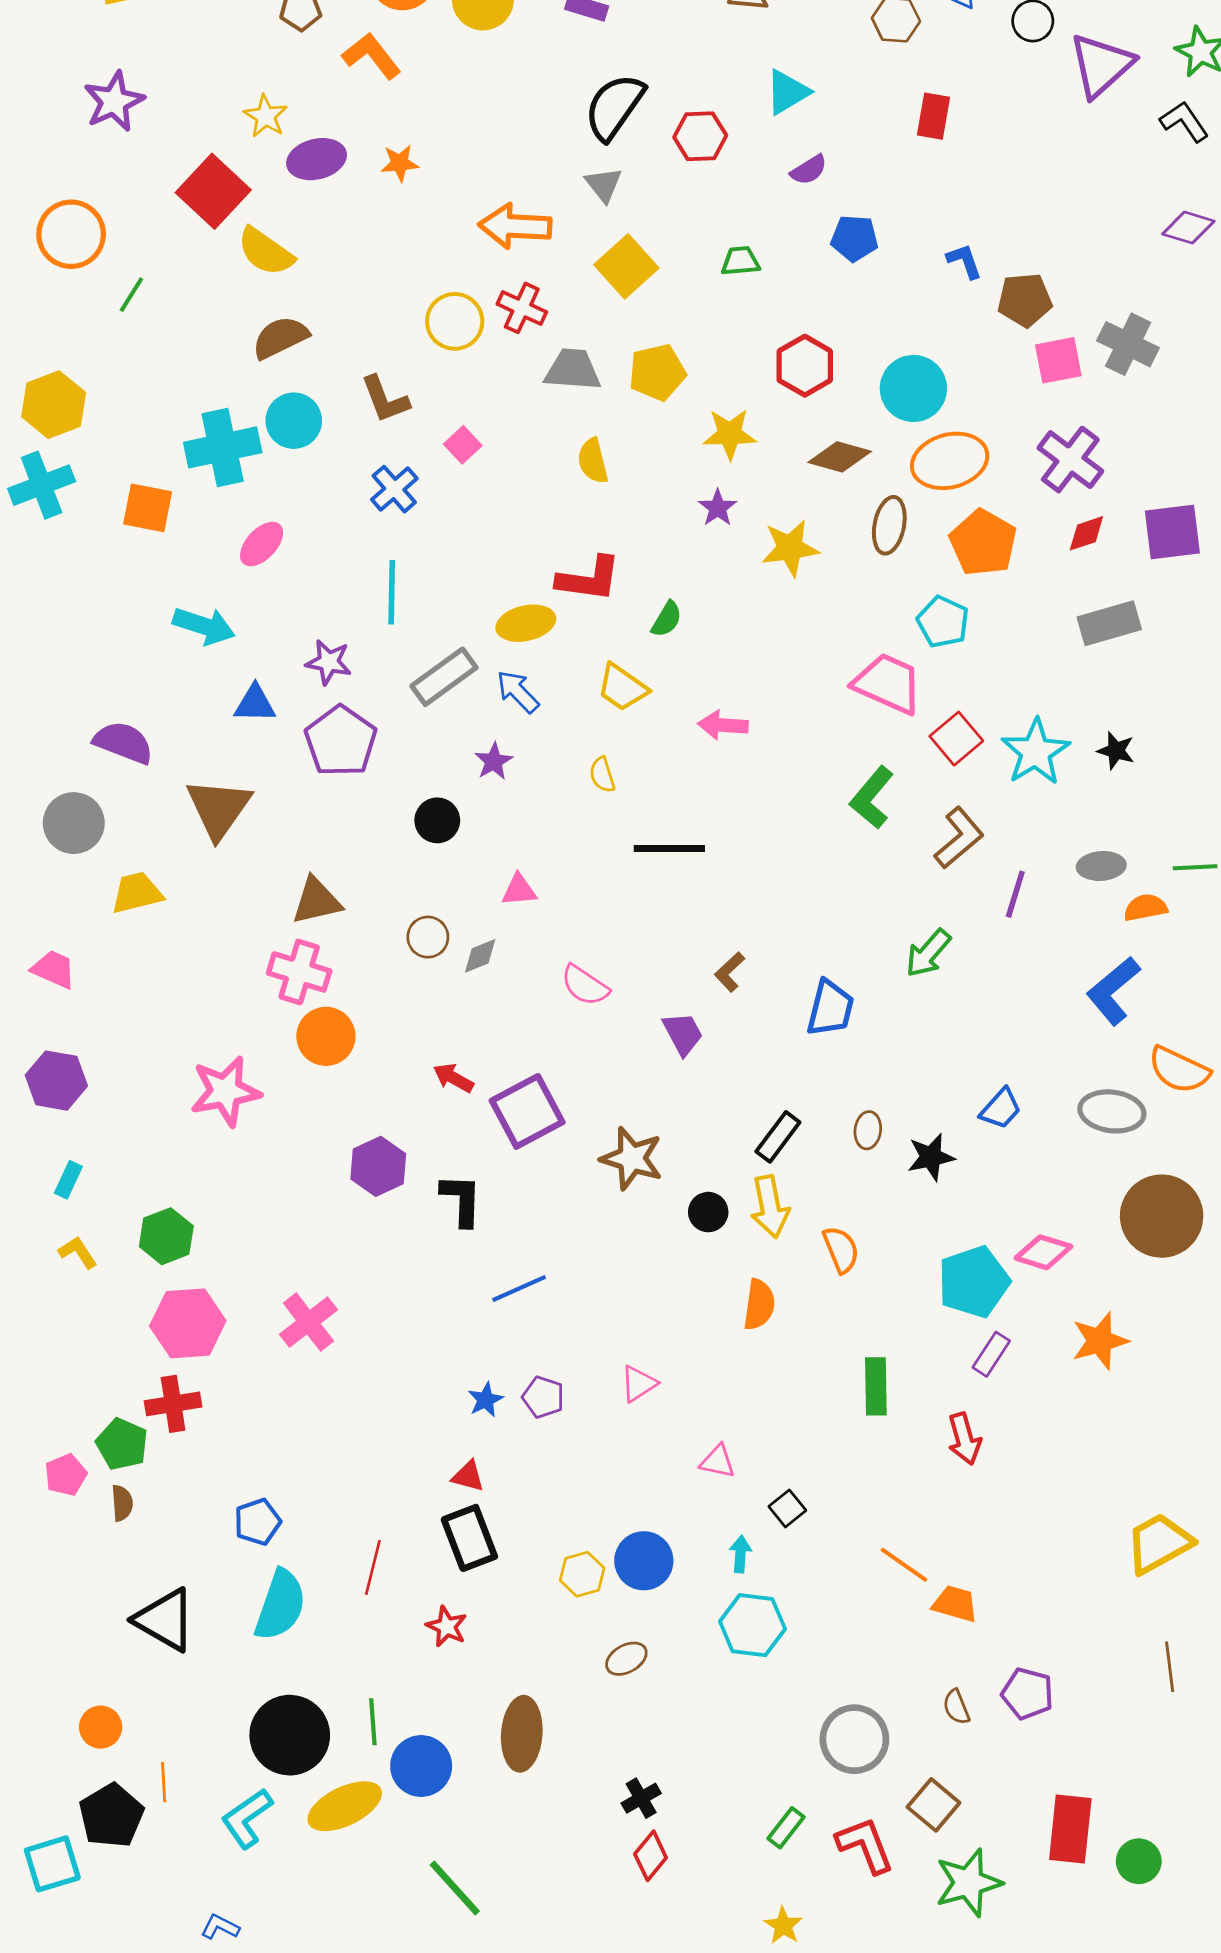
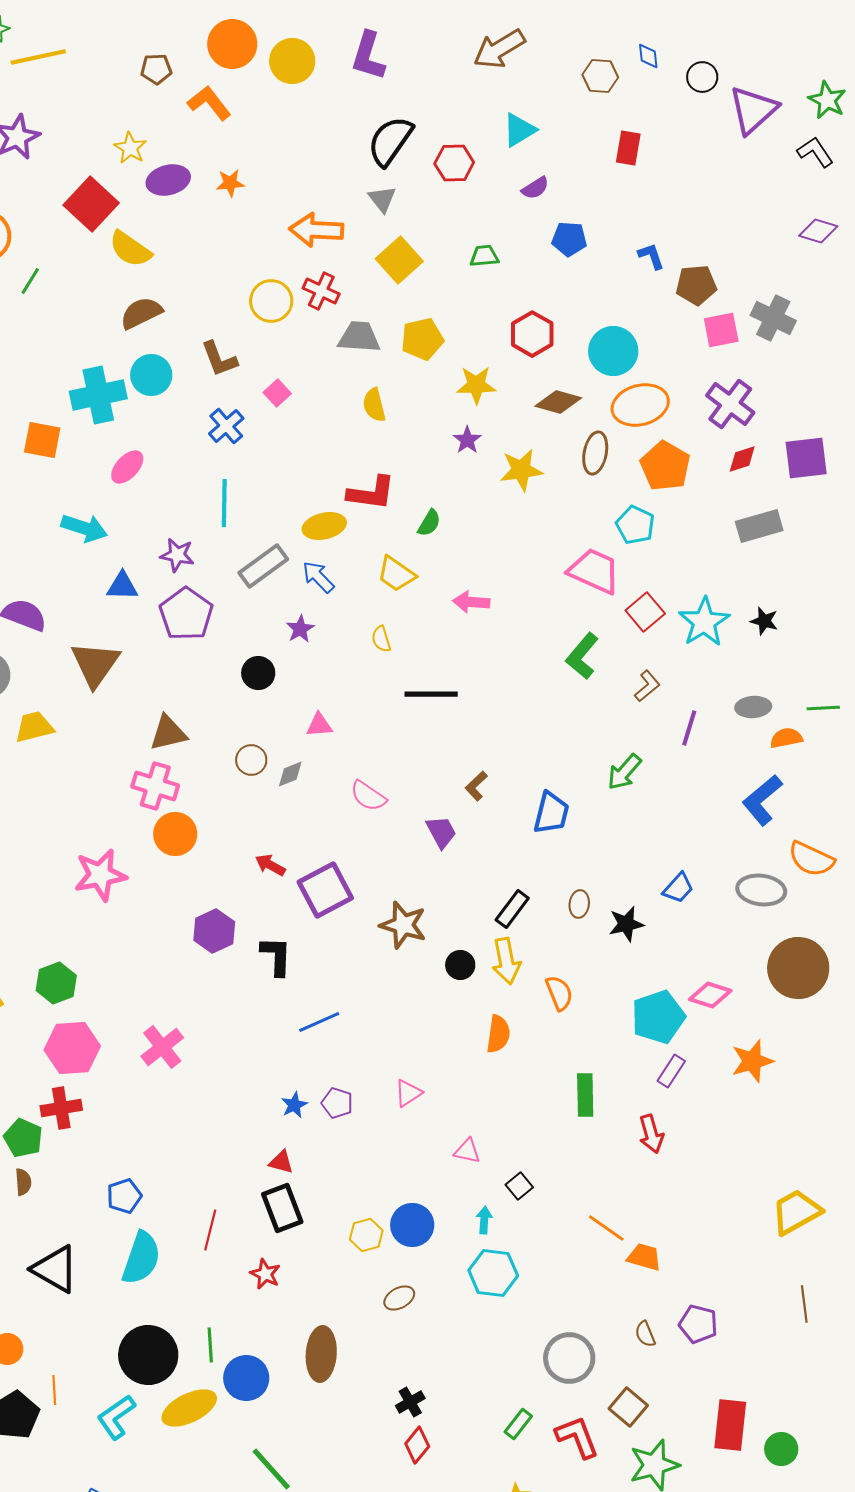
brown L-shape: (959, 838) -> (647, 686), size x0.7

